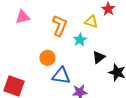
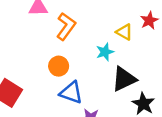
orange L-shape: (60, 26) -> (66, 26), moved
black triangle: (99, 57) -> (124, 79), size x1.5

